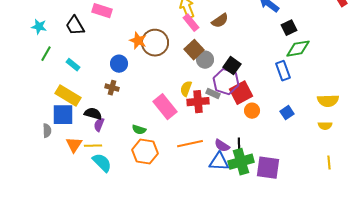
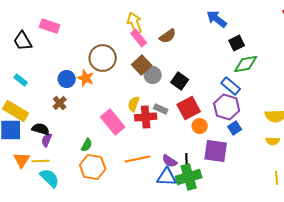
orange star: (138, 41) -> (86, 78), moved
blue rectangle: (283, 71) -> (231, 86), turned -30
purple hexagon: (226, 82) -> (227, 107), moved
brown cross: (112, 88) -> (60, 103), turned 32
green semicircle: (139, 130) -> (87, 145), turned -80
purple square: (268, 168) -> (216, 151), moved

